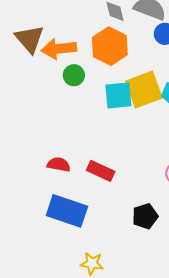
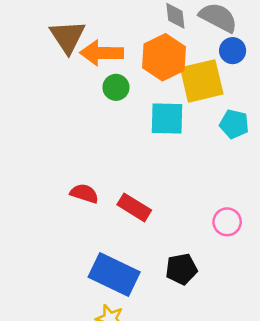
yellow square: (144, 90) -> (202, 81), moved
blue rectangle: (67, 211) -> (114, 274), moved

